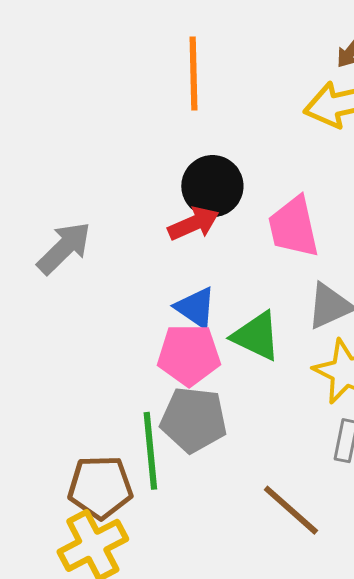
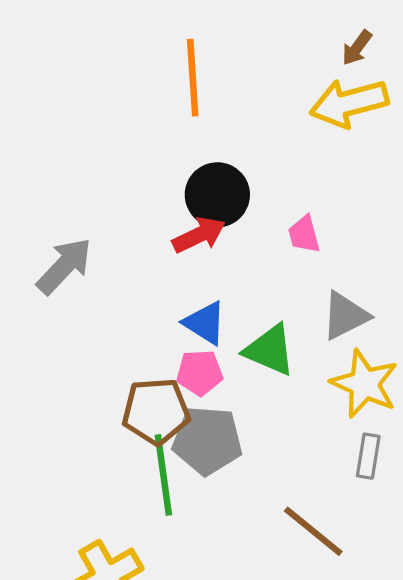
pink trapezoid: (294, 227) -> (304, 234), size x0.6
pink pentagon: (189, 355) -> (200, 373), size x0.7
brown pentagon: (100, 487) -> (156, 411), moved

